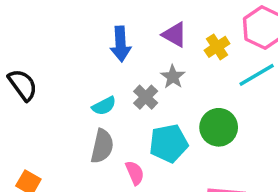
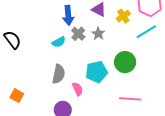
gray cross: (146, 97) -> (78, 34), moved
cyan semicircle: (104, 106) -> (59, 42), moved

